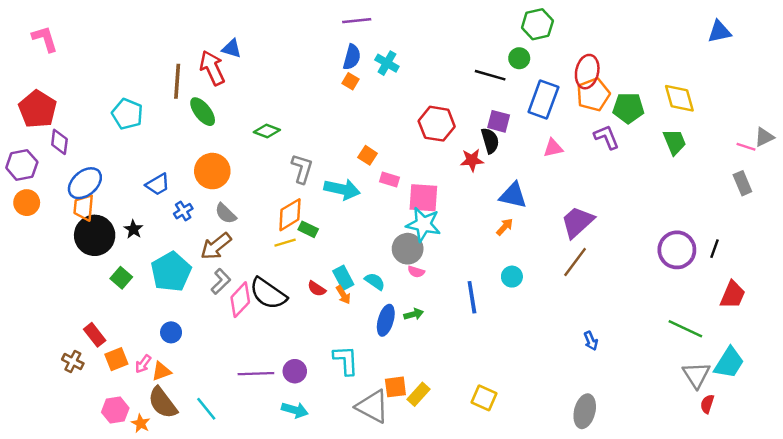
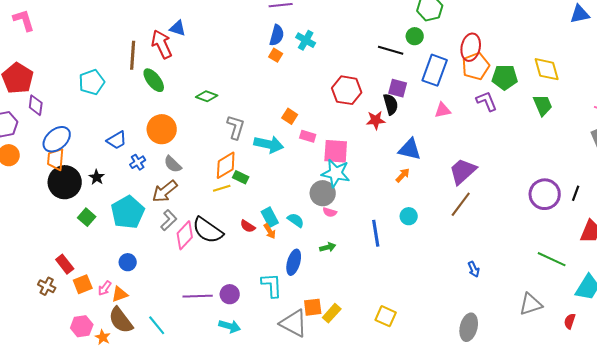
cyan pentagon: (127, 114) -> (92, 82), turned 30
blue ellipse: (386, 320) -> (294, 262), moved
gray triangle: (696, 375) -> (531, 304), moved, turned 45

